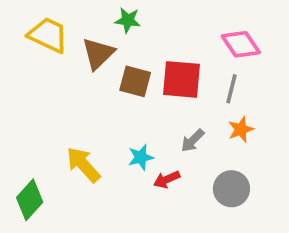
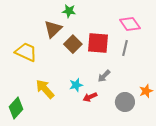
yellow trapezoid: (48, 35) -> (26, 52), moved
brown square: (135, 81) -> (73, 44), turned 30
orange star: (241, 129) -> (146, 91), moved

